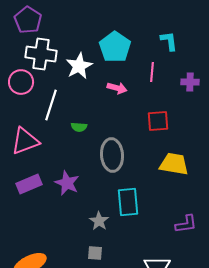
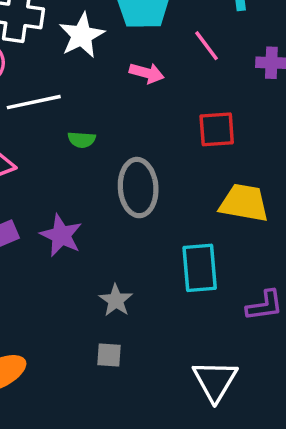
pink line: (152, 72) -> (206, 46), turned -42
white line: (51, 105) -> (34, 102), turned 60
cyan rectangle: (128, 202) -> (200, 268), moved

